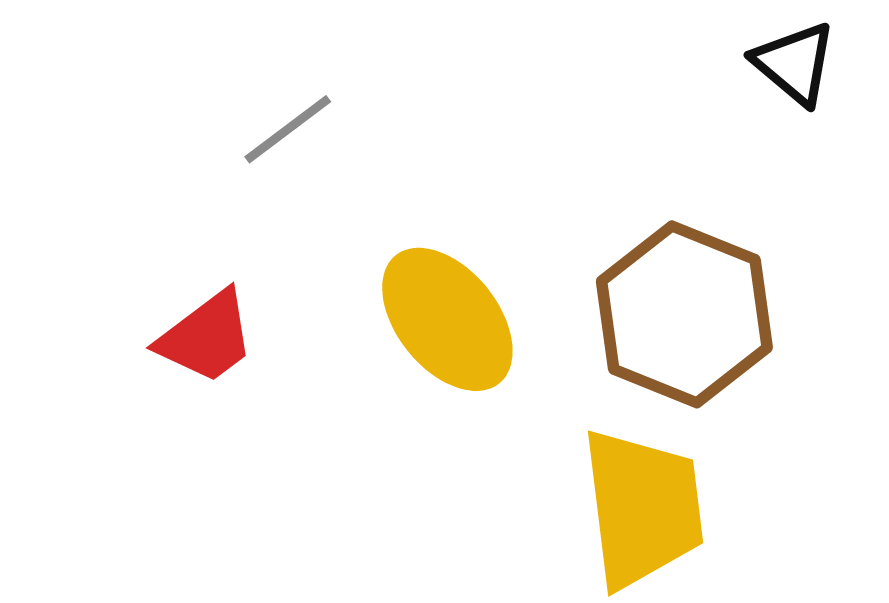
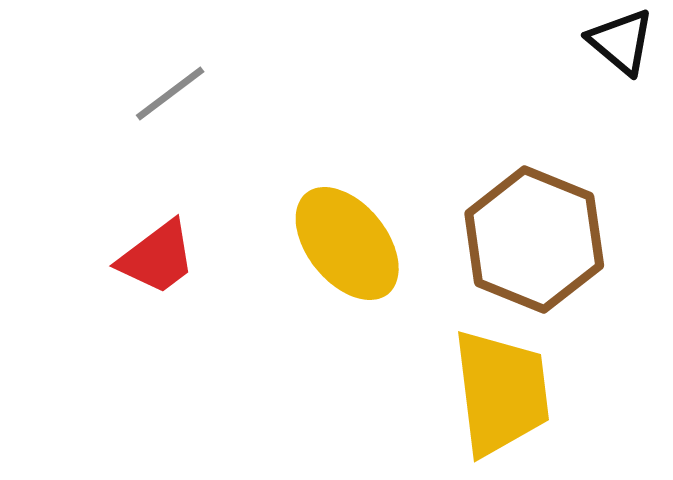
gray line: (288, 129) -> (170, 94), moved

